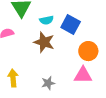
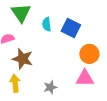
cyan semicircle: (47, 20) -> (47, 24), turned 96
brown star: (44, 42) -> (23, 59), moved

